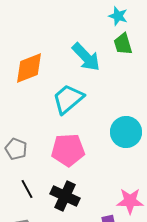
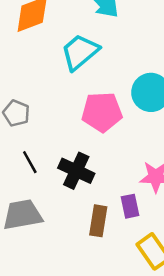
pink pentagon: (68, 150) -> (102, 112), moved

